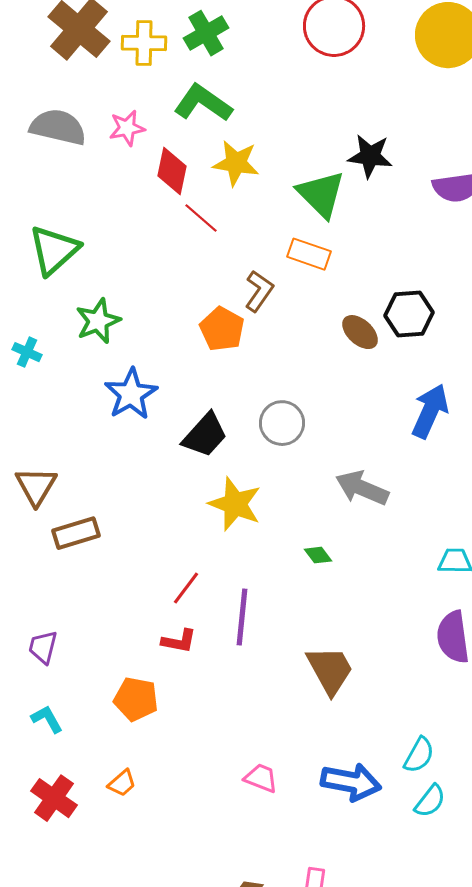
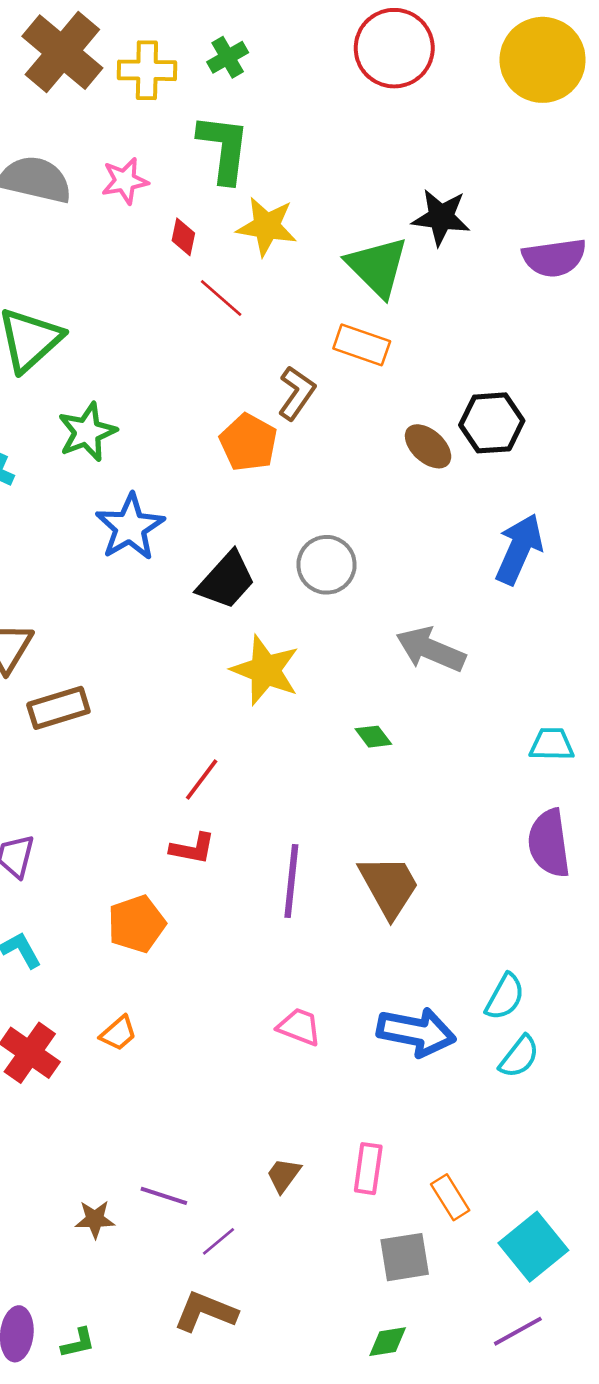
green cross: (206, 33) -> (228, 57), size x0.7
green L-shape: (203, 103) -> (224, 148), turned 62
red diamond: (172, 171) -> (183, 237), size x0.6
purple line: (242, 617) -> (291, 881), moved
orange pentagon: (136, 699) -> (137, 924), turned -30

